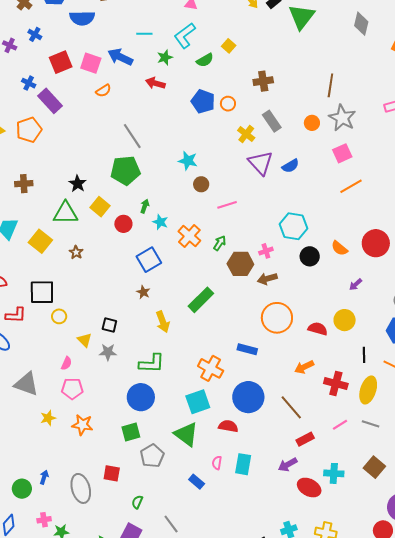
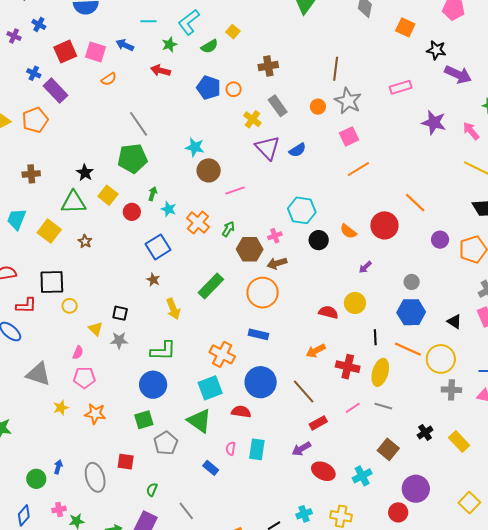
blue arrow: (120, 57) -> (125, 45), size x0.7
brown circle: (201, 184) -> (209, 170), size x1.5
orange circle: (277, 318) -> (263, 293), moved
cyan cross: (334, 473) -> (362, 476), moved, turned -30

